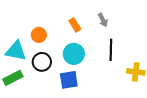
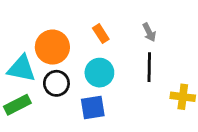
gray arrow: (103, 20) -> (149, 32), moved
orange circle: (39, 35) -> (52, 47), size x1.6

